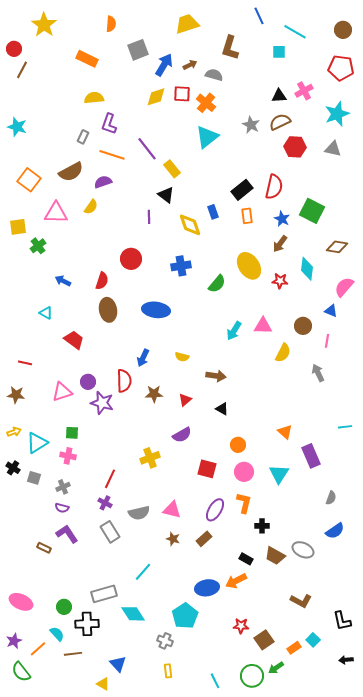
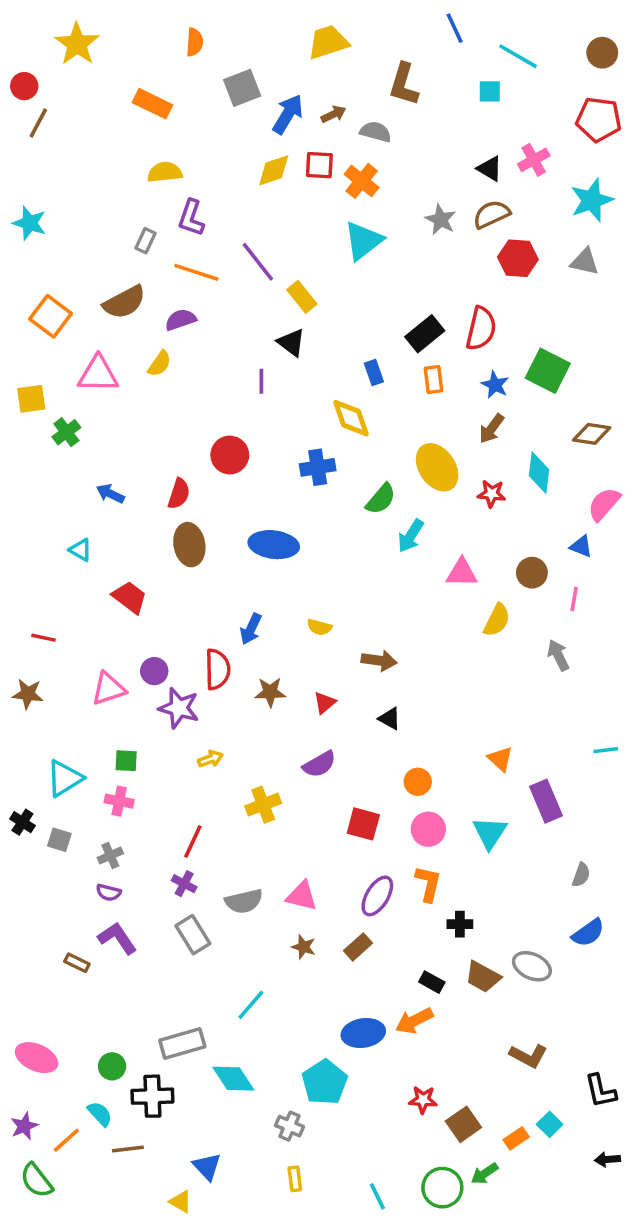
black triangle: (279, 96) -> (490, 169), turned 35
yellow diamond: (190, 225) -> (351, 418), moved
cyan arrow: (234, 331) -> (411, 536), moved
yellow arrow: (14, 432) -> (210, 759), moved

